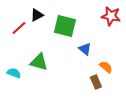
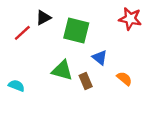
green triangle: (39, 62) -> (62, 70), moved
brown rectangle: (96, 82) -> (86, 81), moved

